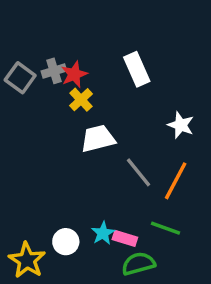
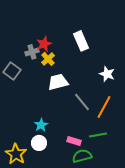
gray cross: (54, 71) -> (32, 52), moved
gray square: (20, 78) -> (12, 71), moved
green line: (165, 228) -> (98, 135), turned -30
cyan star: (103, 233) -> (41, 125), moved

